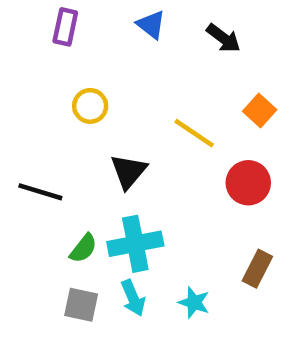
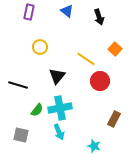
black arrow: (223, 38) -> (99, 17), turned 35
red circle: (248, 183) -> (100, 81), moved
cyan star: (194, 302) -> (94, 146), moved
gray square: (81, 305) -> (21, 135), moved

